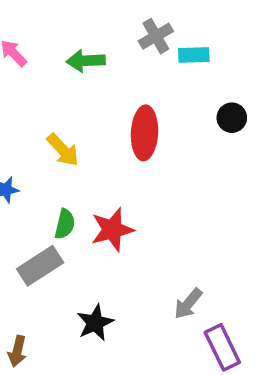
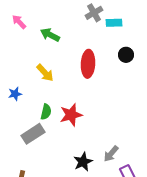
green arrow: (86, 61) -> (50, 35), moved, turned 30
black circle: (232, 118) -> (126, 55), moved
black star: (95, 323) -> (83, 162), moved

